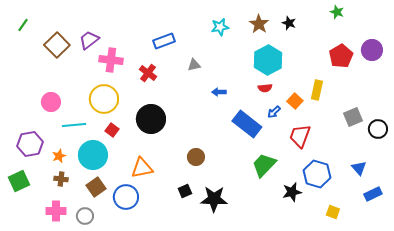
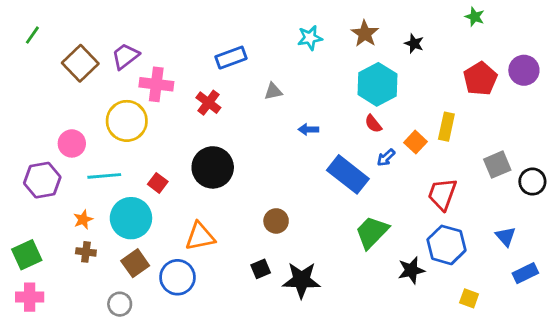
black star: (289, 23) -> (414, 43), moved
red semicircle: (265, 88) -> (373, 124), turned 56
yellow circle: (104, 99) -> (127, 121), moved
red trapezoid: (300, 136) -> (442, 194), moved
purple hexagon: (30, 144) -> (42, 180), moved
pink cross: (56, 211) -> (30, 297), moved

